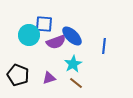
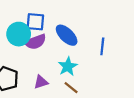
purple semicircle: (56, 42) -> (35, 42), moved

